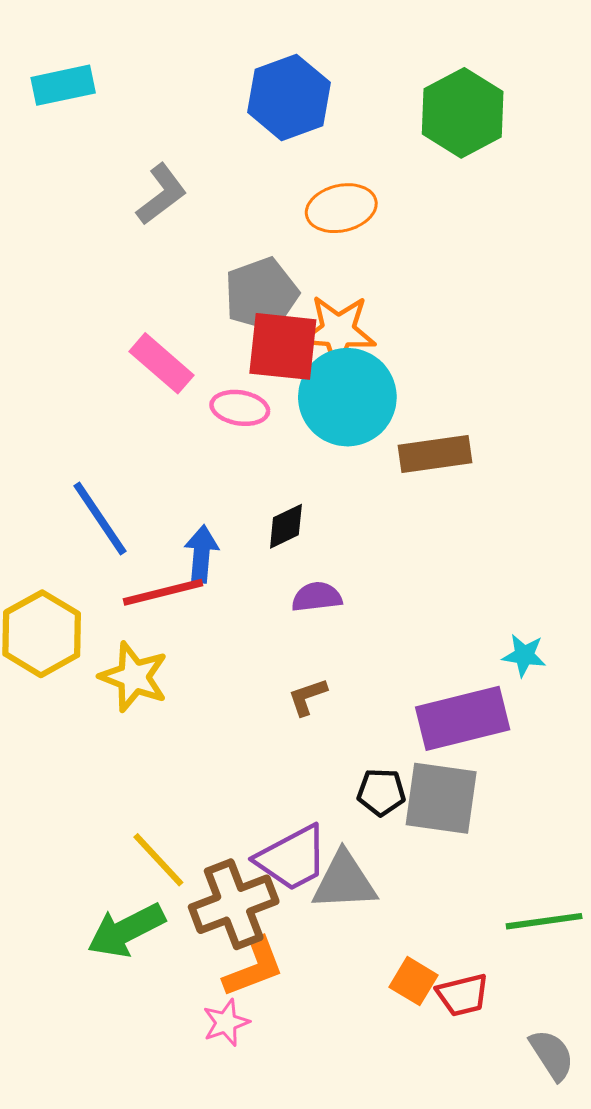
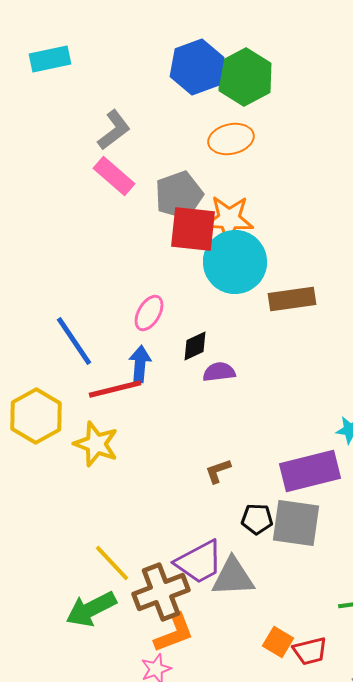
green hexagon: (463, 113) -> (245, 77), moved
pink rectangle: (161, 363) -> (114, 176), moved
pink ellipse: (240, 408) -> (149, 313), moved, turned -69
purple semicircle: (317, 597) -> (219, 372), moved
brown L-shape: (307, 697) -> (218, 471), moved

